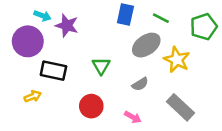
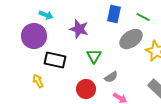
purple star: (67, 25) -> (79, 29), moved
gray semicircle: (140, 84) -> (111, 77), moved
yellow arrow: (33, 96) -> (38, 81), turned -96

